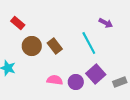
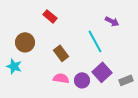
red rectangle: (18, 23) -> (50, 16), moved
brown circle: (32, 46) -> (25, 42), moved
brown rectangle: (55, 46) -> (61, 53), moved

